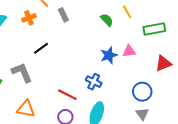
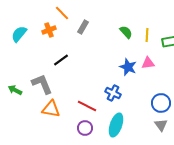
yellow line: (127, 12) -> (147, 35), moved, turned 32
gray rectangle: (63, 15) -> (83, 27), turned 56
blue star: (109, 55) -> (128, 67), turned -30
orange triangle: (26, 109) -> (51, 109), moved

